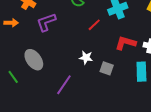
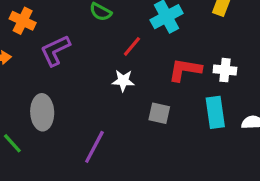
white star: (86, 58) -> (123, 81), moved
gray ellipse: (34, 60) -> (42, 112), turned 40

